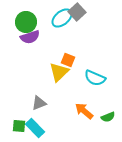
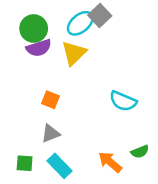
orange square: (68, 60) -> (50, 100), moved
yellow triangle: (59, 72) -> (74, 53), moved
orange arrow: (84, 111) -> (110, 162), moved
cyan rectangle: (35, 128) -> (60, 166), moved

